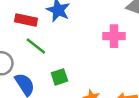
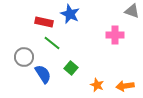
green square: (59, 77) -> (71, 68), turned -32

